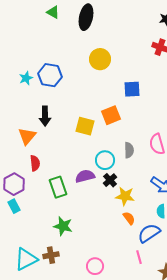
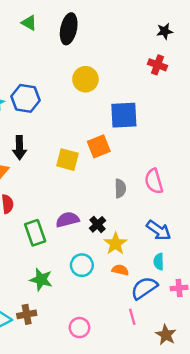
blue square: (132, 89) -> (124, 115), size x1.4
cyan circle: (105, 160) -> (82, 265), moved
yellow star: (125, 196) -> (115, 244), turned 30
orange semicircle: (129, 218) -> (120, 270), turned -40

